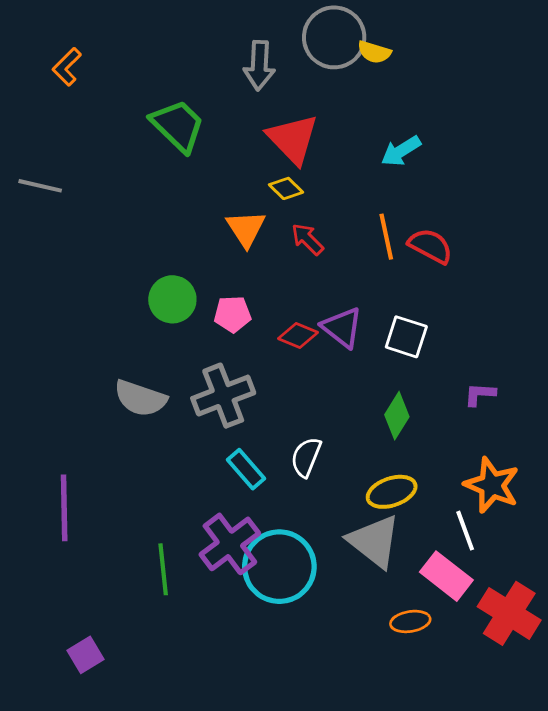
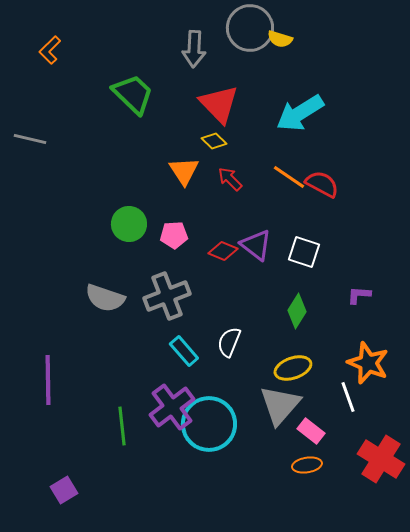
cyan arrow: (401, 151) -> (300, 113), size x1.6
orange line: (386, 237) -> (289, 177), turned -44
gray triangle: (374, 541) -> (280, 405), turned 33
pink rectangle: (446, 576) -> (311, 431), moved, size x0.7

